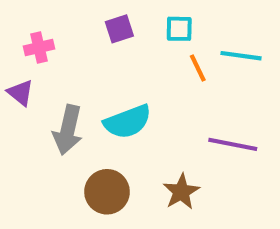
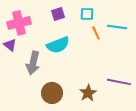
pink cross: (39, 47) -> (19, 23), size x1.6
cyan semicircle: (128, 122) -> (58, 45), moved
purple line: (233, 144) -> (119, 82), moved

